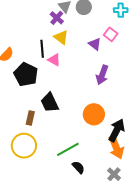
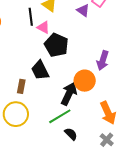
black pentagon: (26, 74) -> (56, 45), moved
purple arrow: (102, 75) -> (103, 60), moved
black arrow: (117, 130) -> (69, 94), moved

